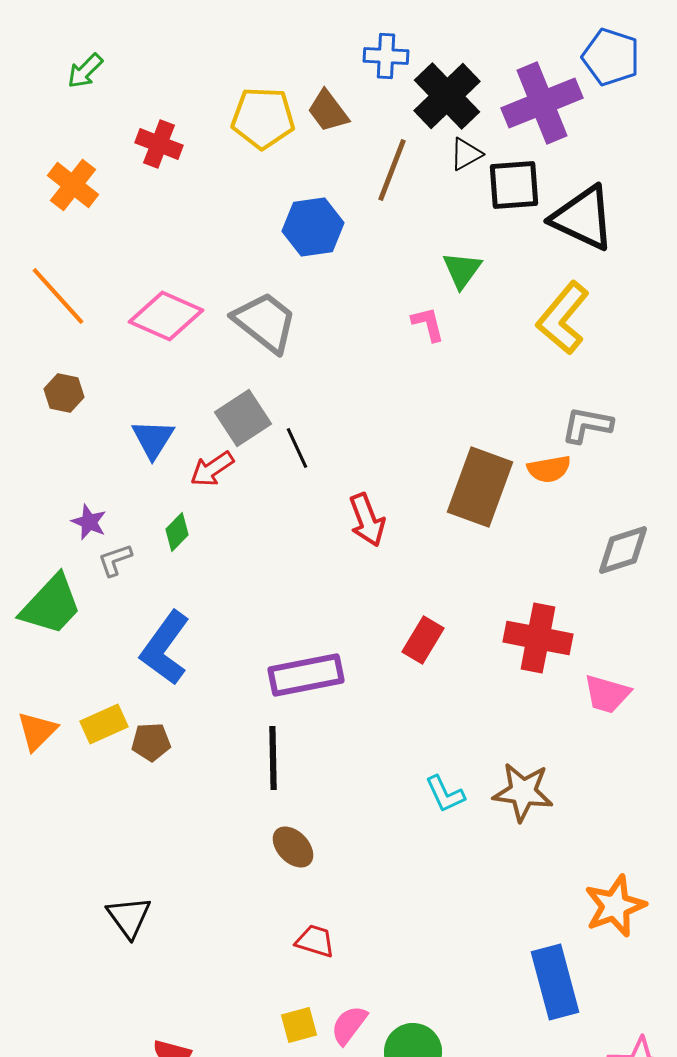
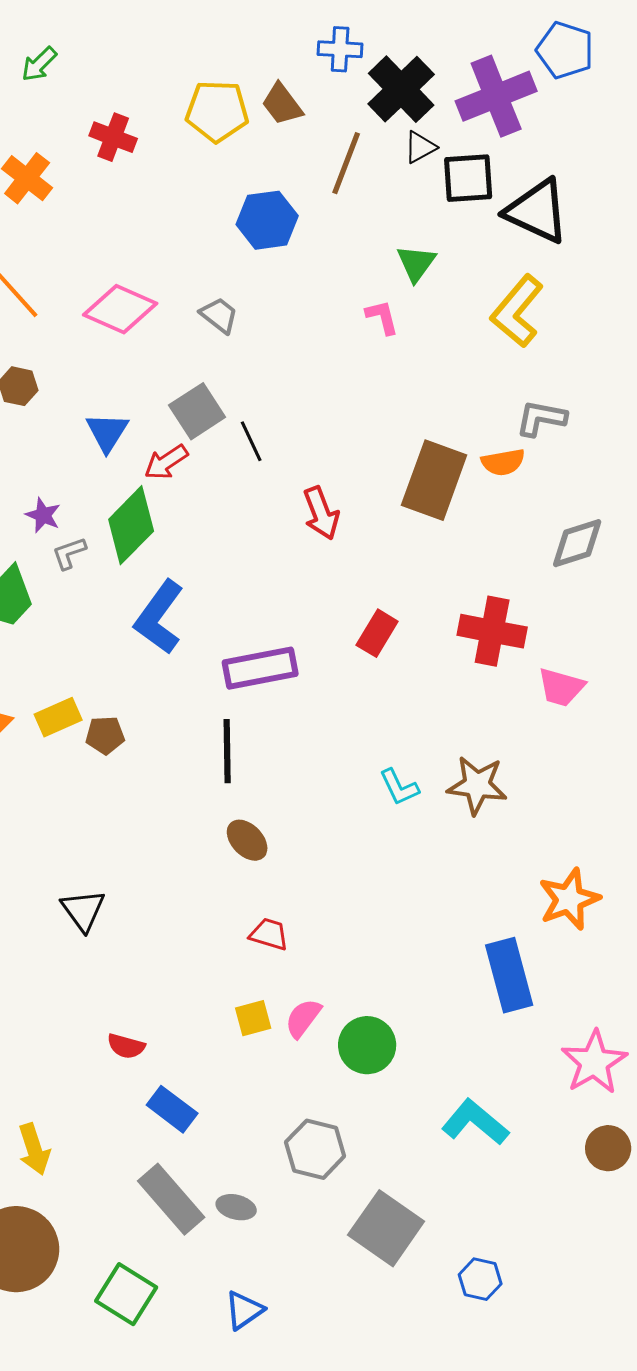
gray trapezoid: (265, 322) -> (219, 315), size x0.6
green diamond: (177, 532) -> (131, 525), size x2.0
blue L-shape: (165, 648) -> (159, 617), moved

